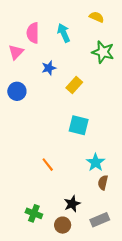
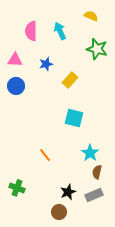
pink triangle: (16, 52) -> (15, 60), moved, turned 49
green cross: (34, 213) -> (17, 188), moved
gray rectangle: (100, 220) -> (94, 195), moved

